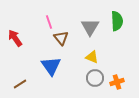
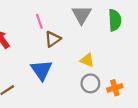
gray triangle: (90, 27) -> (82, 15), moved
brown triangle: (61, 38) -> (53, 39), turned 35

